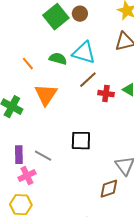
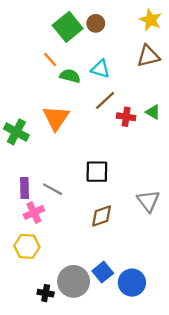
cyan triangle: (84, 53) -> (100, 69), size x0.7
orange line: (28, 64) -> (50, 60), moved
brown diamond: (109, 189) -> (102, 216), moved

